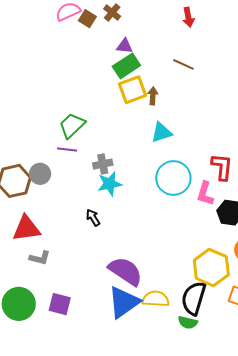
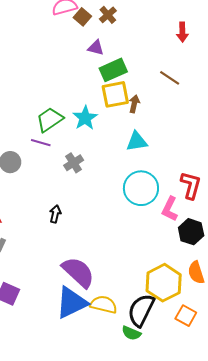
purple triangle: (125, 46) -> (96, 48), moved
gray cross: (103, 164) -> (74, 163), turned -30
cyan star: (110, 184) -> (85, 118), moved, turned -30
black arrow: (93, 218) -> (55, 214), turned 36

